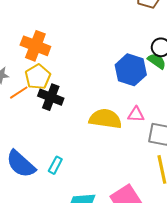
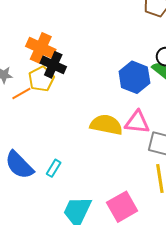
black cross: (51, 97) -> (53, 65), moved
pink triangle: (136, 114) -> (137, 122), size x1.5

